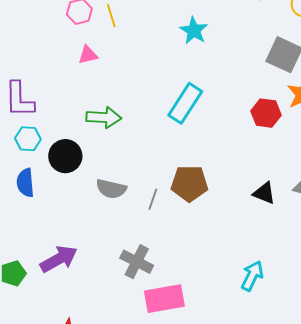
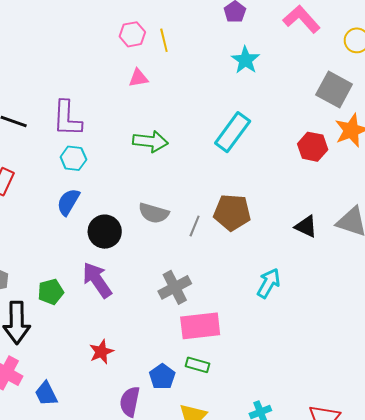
black circle: (65, 156) -> (105, 232), moved
blue semicircle: (25, 183) -> (68, 202), turned 32
purple arrow: (59, 259) -> (97, 280), turned -99
gray cross: (137, 262) -> (175, 287), turned 32
cyan arrow: (252, 276) -> (269, 283), moved

